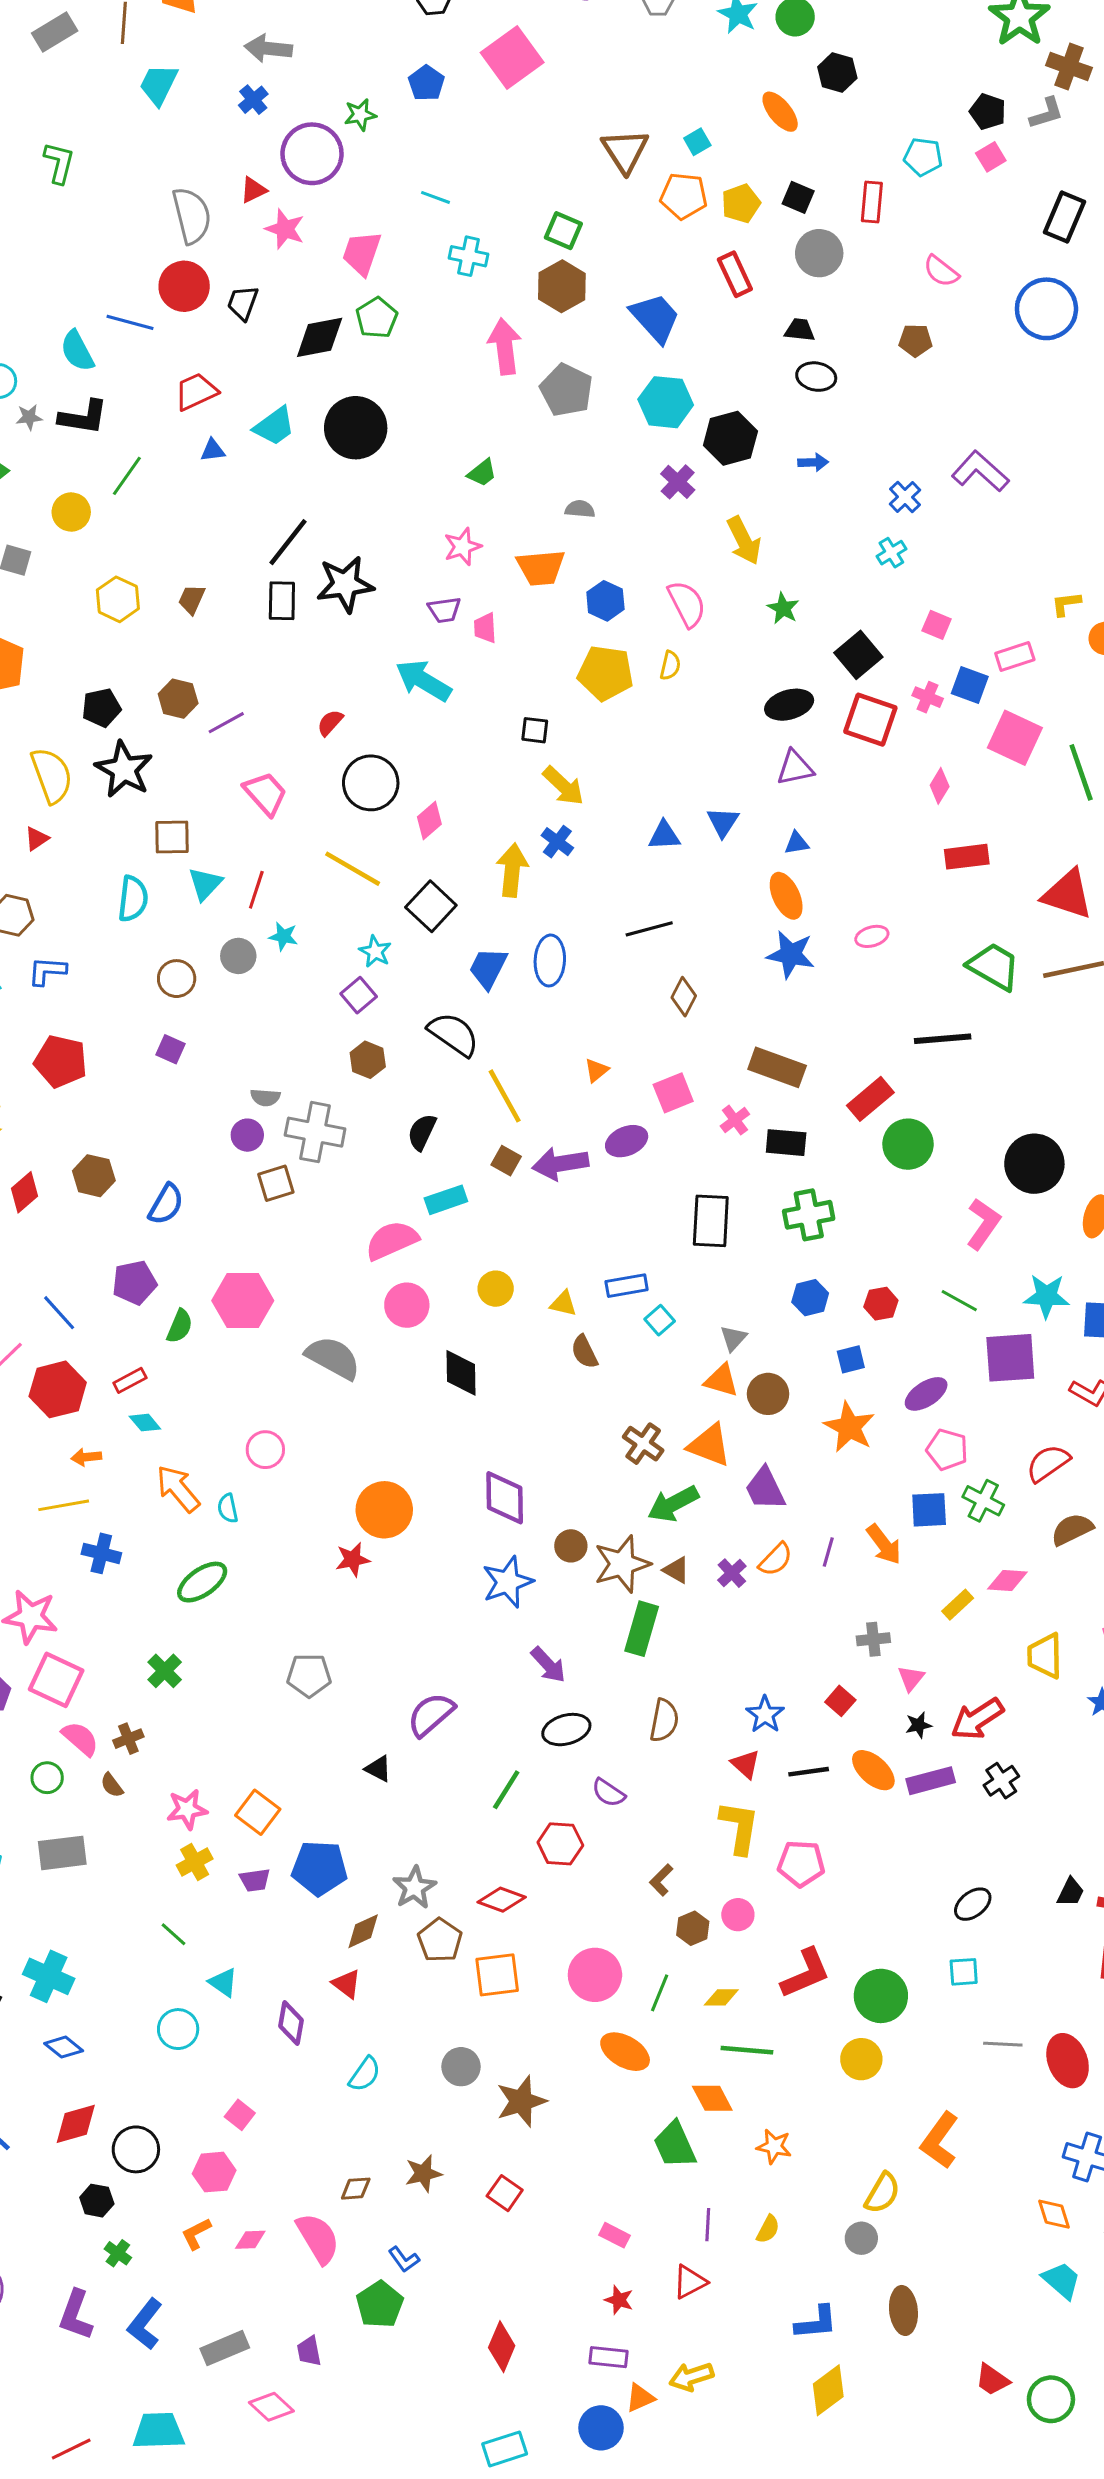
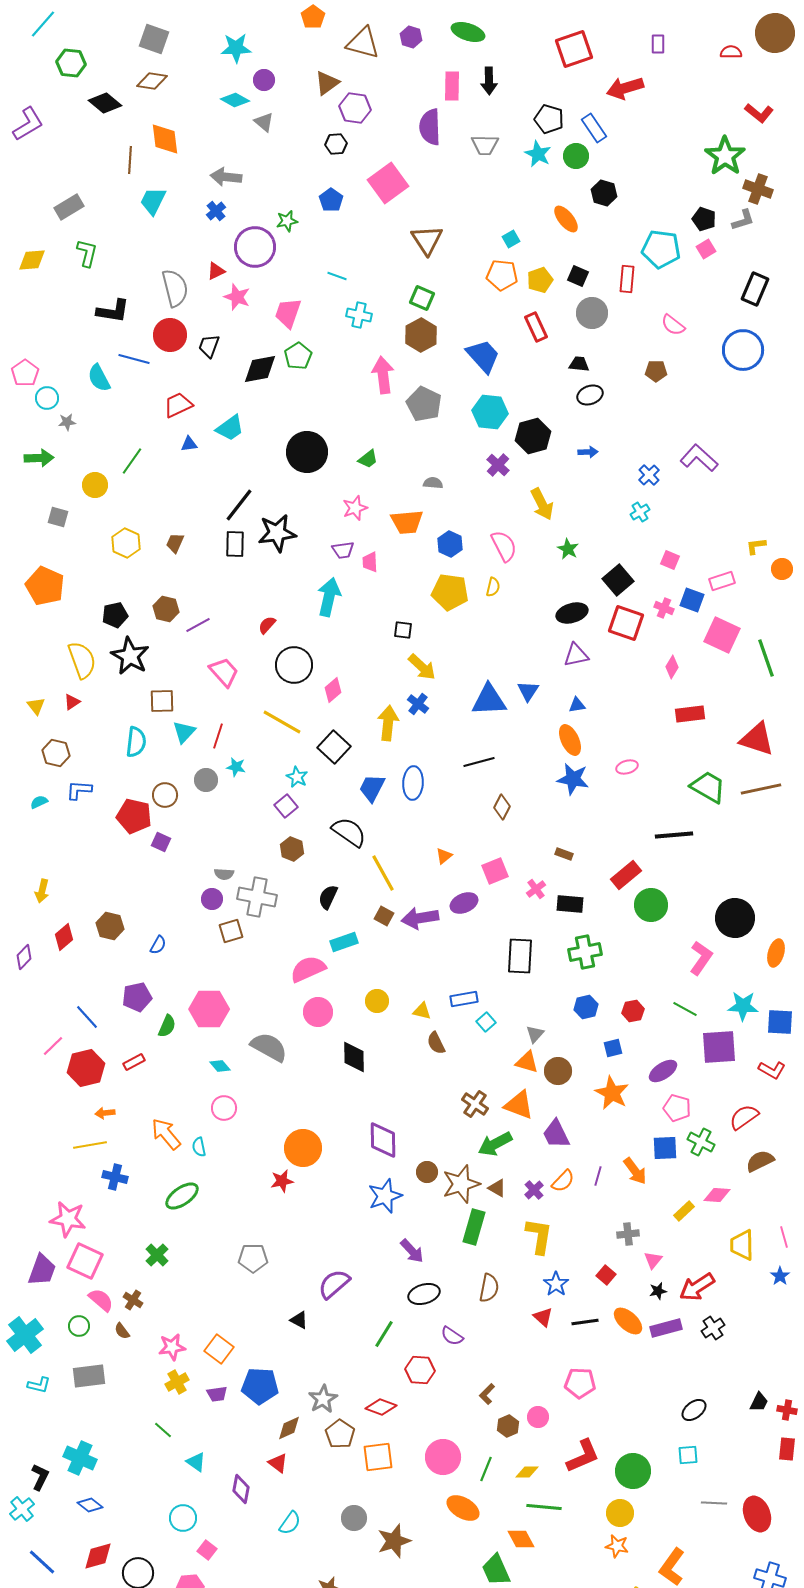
gray rectangle: (55, 32) -> (69, 207), moved
brown triangle: (625, 151) -> (427, 240), moved
cyan pentagon: (923, 157) -> (661, 249), size x1.5
black ellipse: (816, 377) -> (590, 395), turned -30
black L-shape: (83, 417) -> (113, 311), moved
black circle: (356, 428) -> (307, 452), moved
cyan arrow: (423, 681) -> (329, 597), turned 72
blue triangle: (664, 836) -> (489, 700), size x1.6
red pentagon: (61, 1061) -> (134, 816), moved
brown rectangle: (777, 1067) -> (564, 854), size x0.5
blue semicircle: (166, 1204) -> (158, 945), size x0.7
cyan diamond: (145, 1423) -> (220, 1066), moved
brown cross: (128, 1739) -> (133, 1300), turned -36
yellow L-shape: (739, 1827) -> (539, 1236), moved
cyan circle: (178, 2029) -> (183, 1518), moved
orange star: (774, 2146) -> (617, 1546), moved

